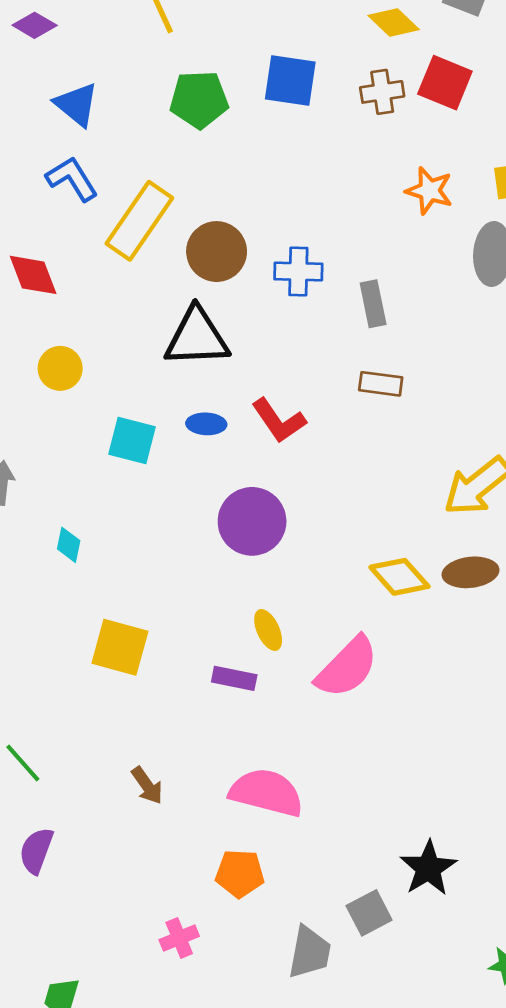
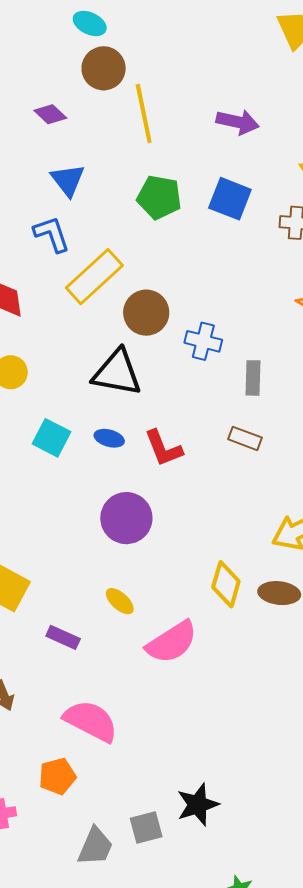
yellow diamond: (399, 577) -> (226, 584), turned 45
yellow ellipse: (268, 630) -> (120, 601), turned -36
purple rectangle: (234, 678) -> (63, 637), moved
orange pentagon: (240, 873) -> (57, 776), turned -30

